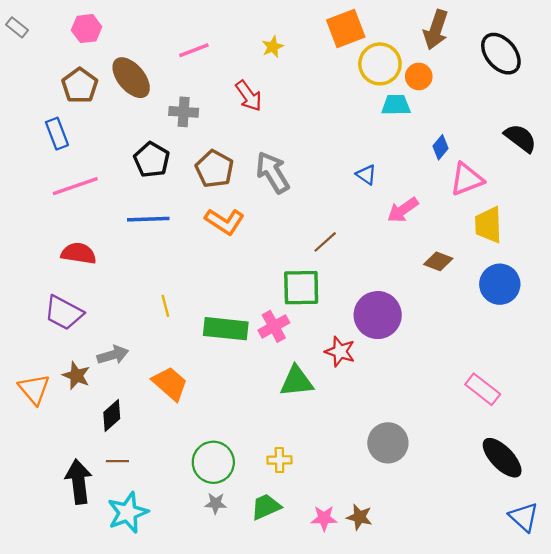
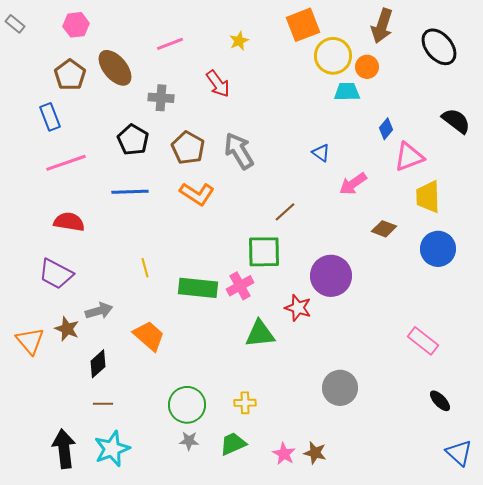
black ellipse: (502, 458) -> (440, 401), size x0.6
black arrow: (79, 482) -> (64, 449), moved
pink star: (324, 518) -> (284, 454), turned 30

